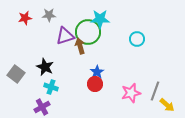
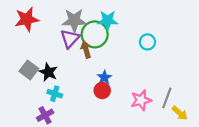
gray star: (49, 15) -> (74, 20), moved, size x1.6
red star: (25, 18) -> (27, 19), size x1.6
purple triangle: (65, 36) -> (70, 39), turned -30
gray square: (16, 74) -> (29, 70), moved

